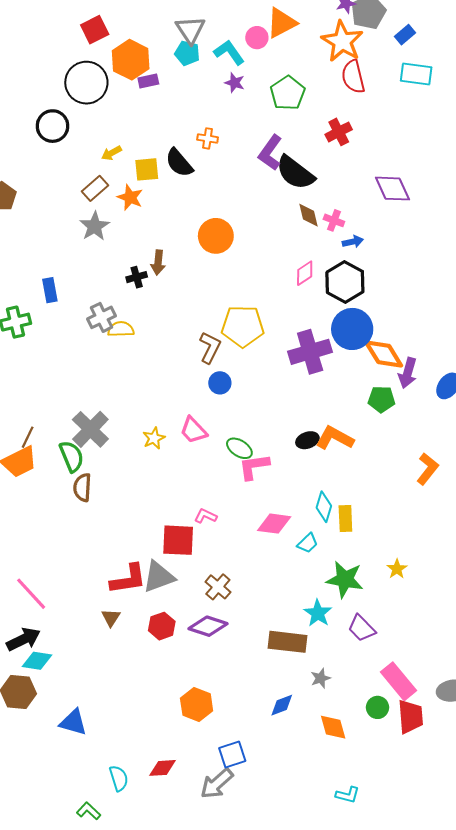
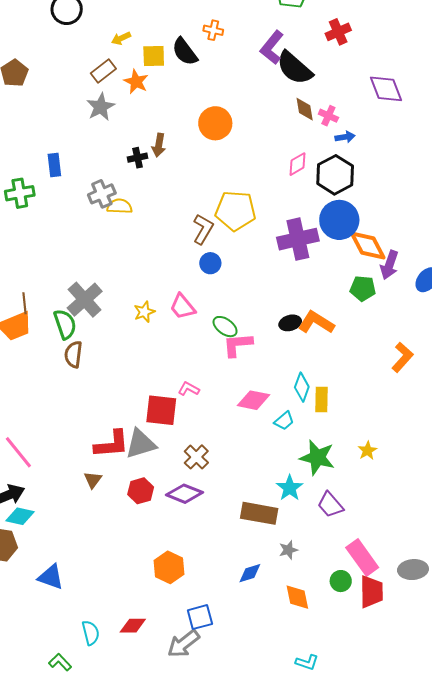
brown line: (28, 437) -> (24, 303), turned -35

